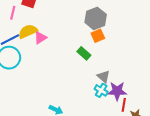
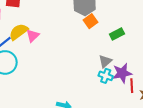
green rectangle: (84, 53) -> (117, 34), moved, turned -56
gray triangle: (104, 77) -> (105, 61), turned 48

